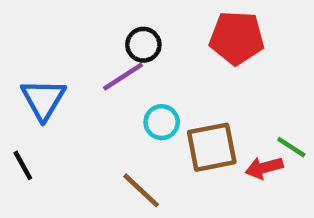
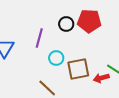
black circle: (143, 45) -> (66, 24), moved
purple line: (123, 77) -> (39, 38), turned -42

